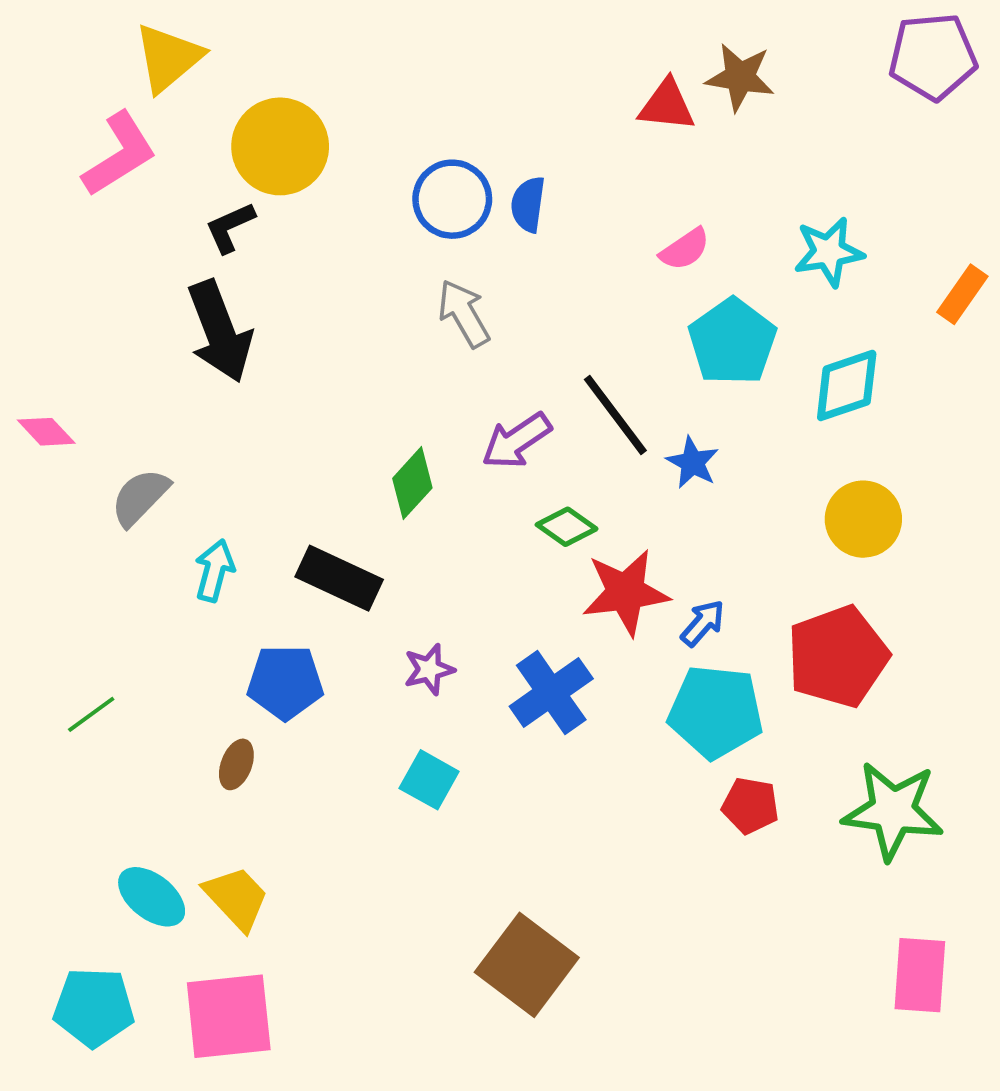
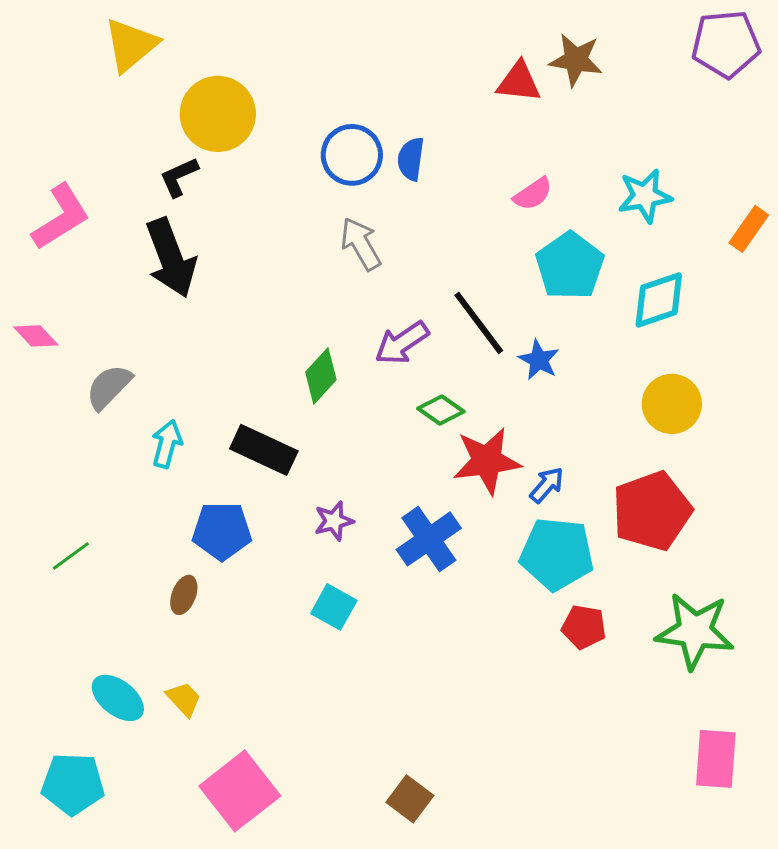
pink L-shape: (119, 154) -> (61, 217), moved
yellow trapezoid: (236, 898) -> (184, 699), size x0.7
brown square: (527, 965) -> (410, 799), moved, size x0.6
pink square: (229, 1016) -> (240, 791), moved, turned -32

